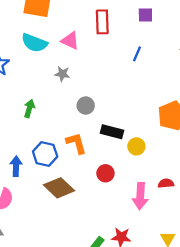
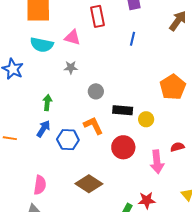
blue arrow: (16, 166) -> (43, 129), moved, turned 42
red circle: (105, 173) -> (123, 147), size x1.5
brown diamond: (59, 188) -> (89, 184), moved

